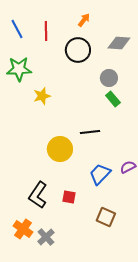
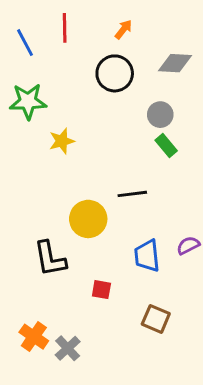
red line: (46, 31) -> (65, 28), moved
blue trapezoid: (100, 174) -> (147, 256), turned -50
black L-shape: (38, 195) -> (50, 259), moved, turned -44

